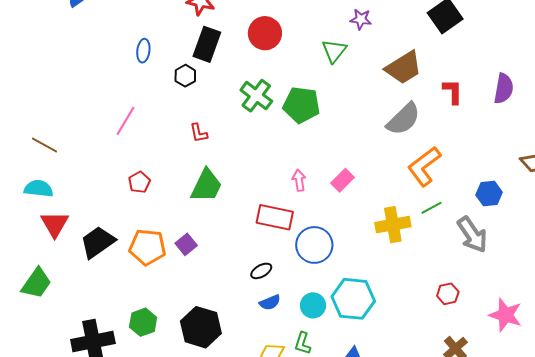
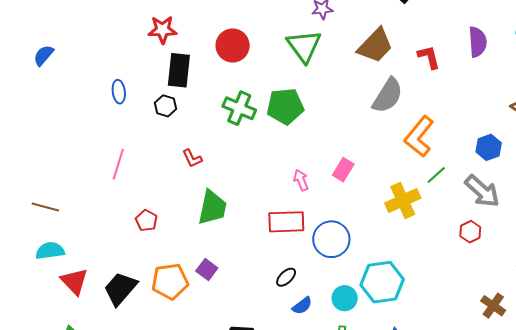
green triangle: (334, 51) -> (304, 46), size x1.4
red hexagon: (448, 294) -> (470, 232), moved

